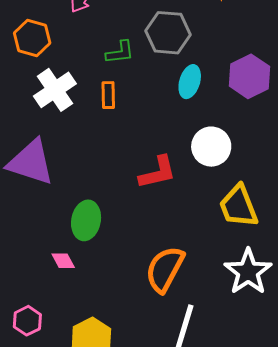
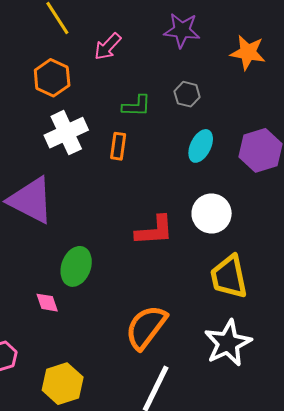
gray hexagon: (168, 33) -> (187, 94), size x0.6

